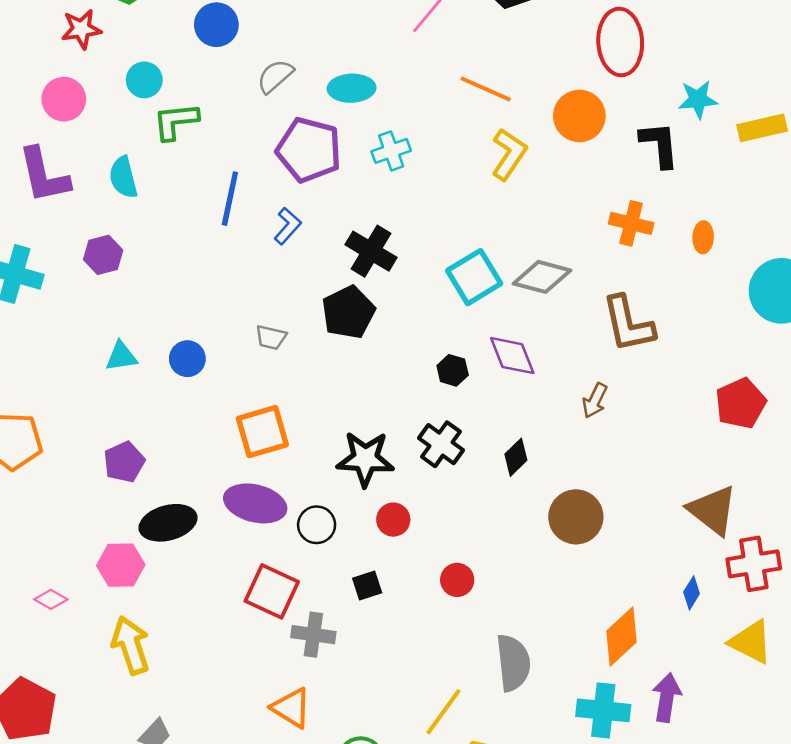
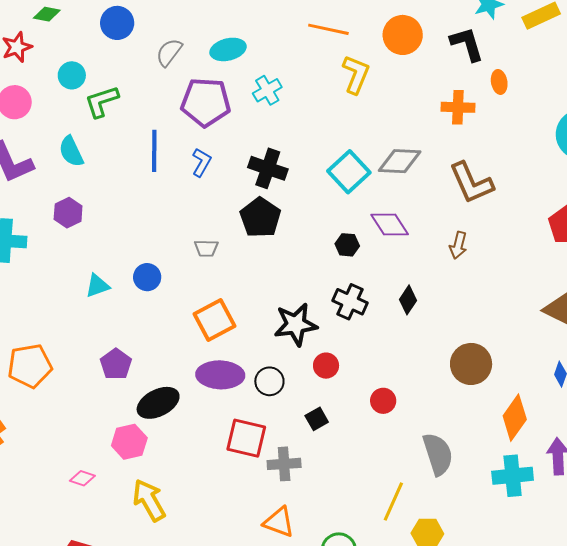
orange ellipse: (703, 237) -> (499, 82), moved
brown circle: (576, 517) -> (471, 364), moved

